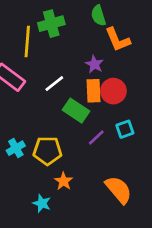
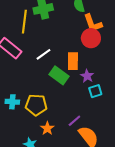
purple star: (94, 64) -> (87, 76), moved
red circle: (113, 91) -> (91, 38), moved
purple line: (96, 137) -> (74, 121), moved
cyan cross: (16, 148) -> (12, 102), turned 32

